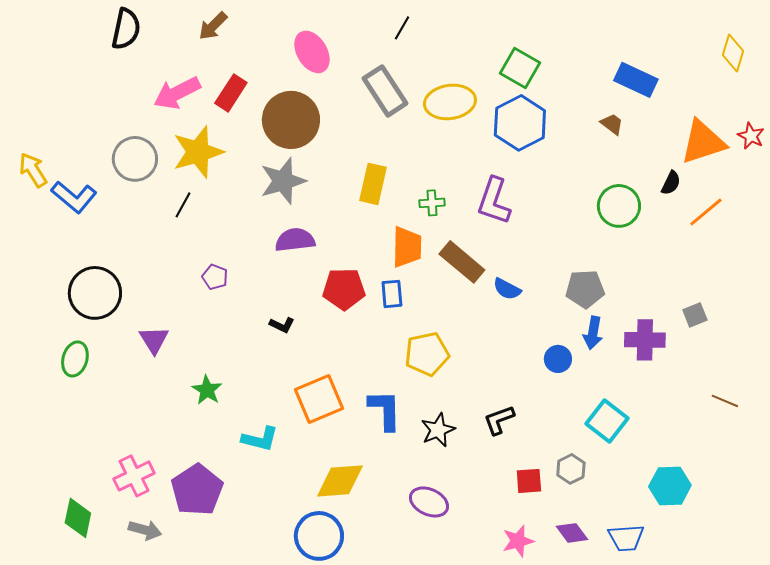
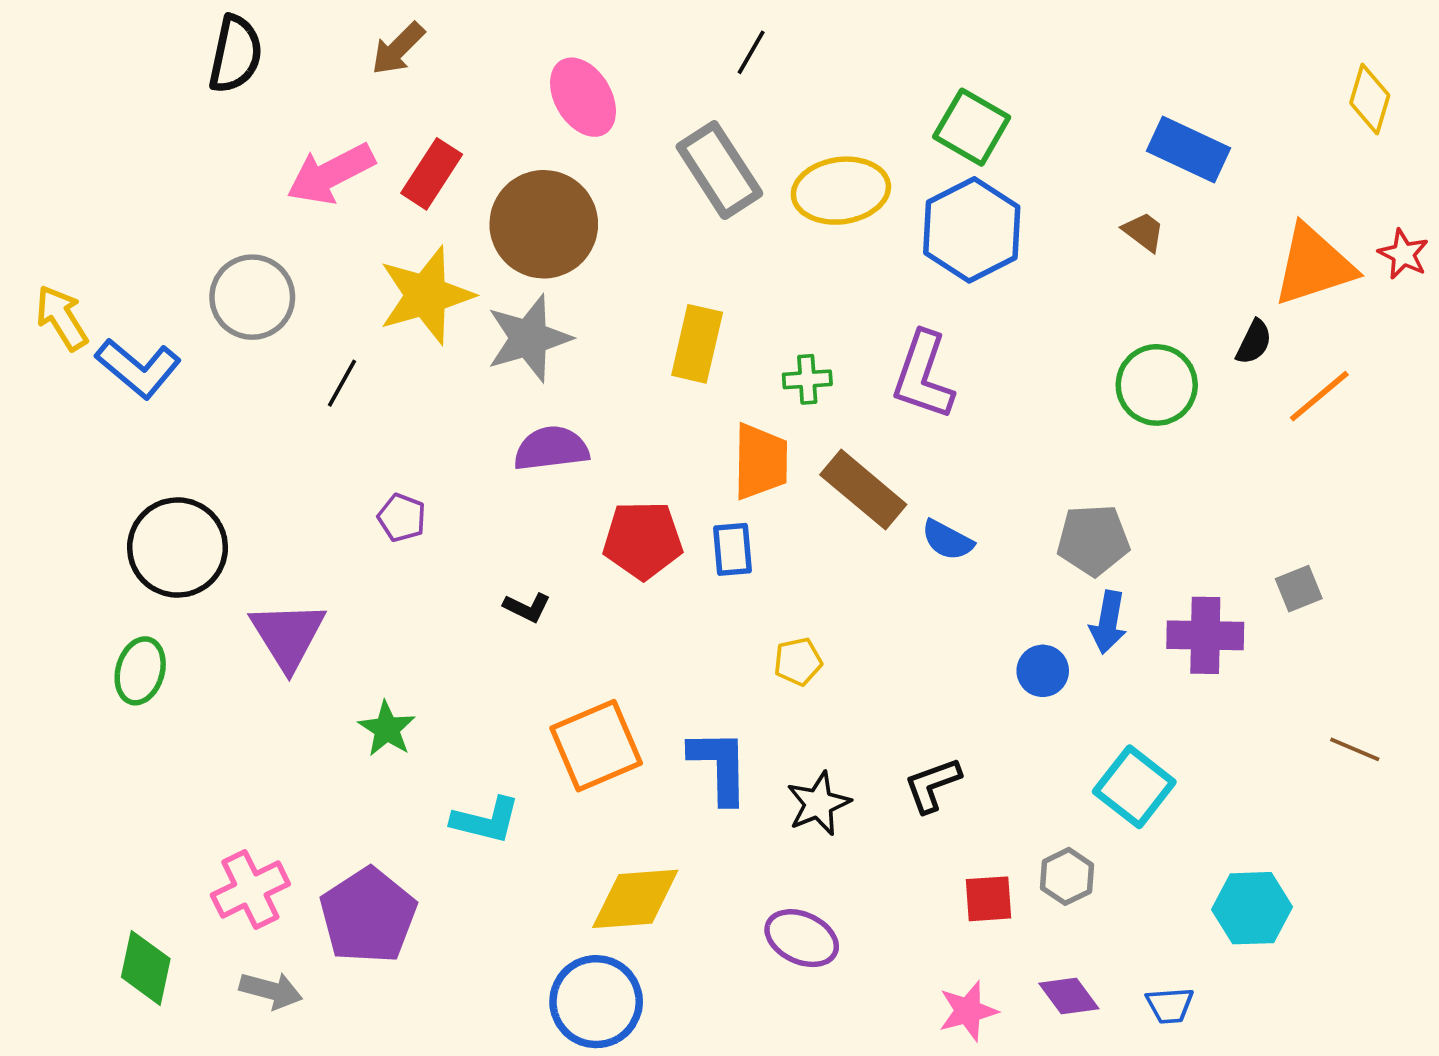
yellow star: (198, 152) -> (426, 295), moved
purple triangle: (154, 340) -> (288, 635), size x1.4
yellow pentagon: (427, 354) -> (798, 662), size x0.6
blue trapezoid: (626, 538) -> (1170, 1005), size x0.7

